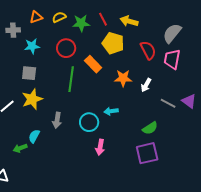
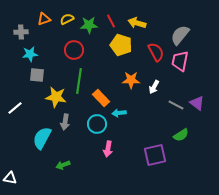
cyan star: (32, 46) -> (30, 54), moved
orange rectangle: (93, 64) -> (101, 98), moved
yellow star: (32, 99) -> (56, 97), moved, turned 30
green semicircle: (150, 128) -> (181, 135), moved
cyan semicircle: (34, 136) -> (42, 138), size x1.6
green arrow: (20, 148) -> (63, 165), moved

